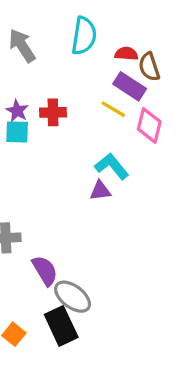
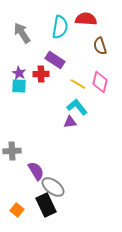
red semicircle: (126, 54) -> (86, 19), moved, size x1.5
purple rectangle: (130, 86) -> (55, 60), moved
yellow line: (113, 109) -> (78, 84), moved

